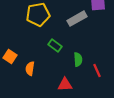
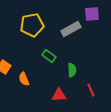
orange semicircle: (30, 69) -> (24, 79), turned -32
red line: (97, 71) -> (91, 90), moved

